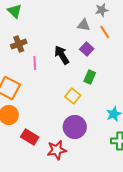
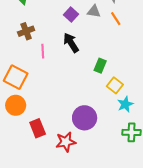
purple square: (87, 49) -> (71, 14), moved
yellow square: (73, 96) -> (115, 85), moved
red rectangle: (30, 137) -> (38, 128), turned 36

